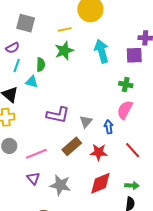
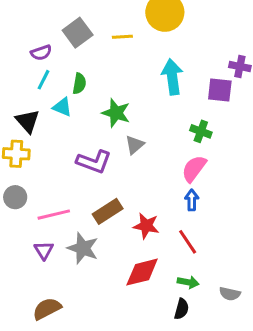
gray square: (26, 23) -> (78, 33), moved, turned 30
green star: (64, 51) -> (116, 113), moved, turned 30
gray triangle: (86, 122) -> (135, 145), moved
blue arrow: (109, 127) -> (192, 200), moved
red line: (133, 150) -> (188, 242), moved
gray star: (60, 185) -> (83, 248), moved

